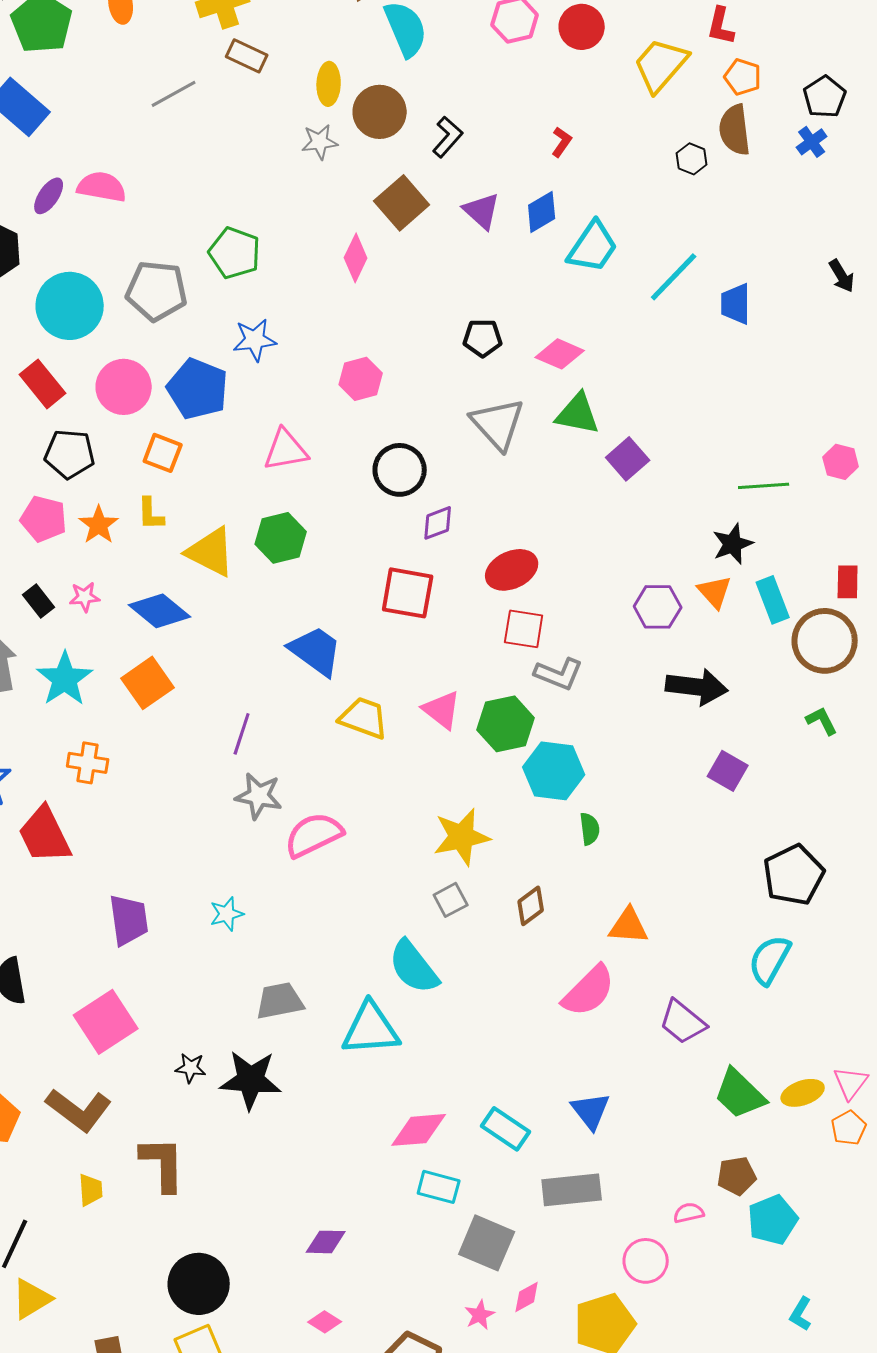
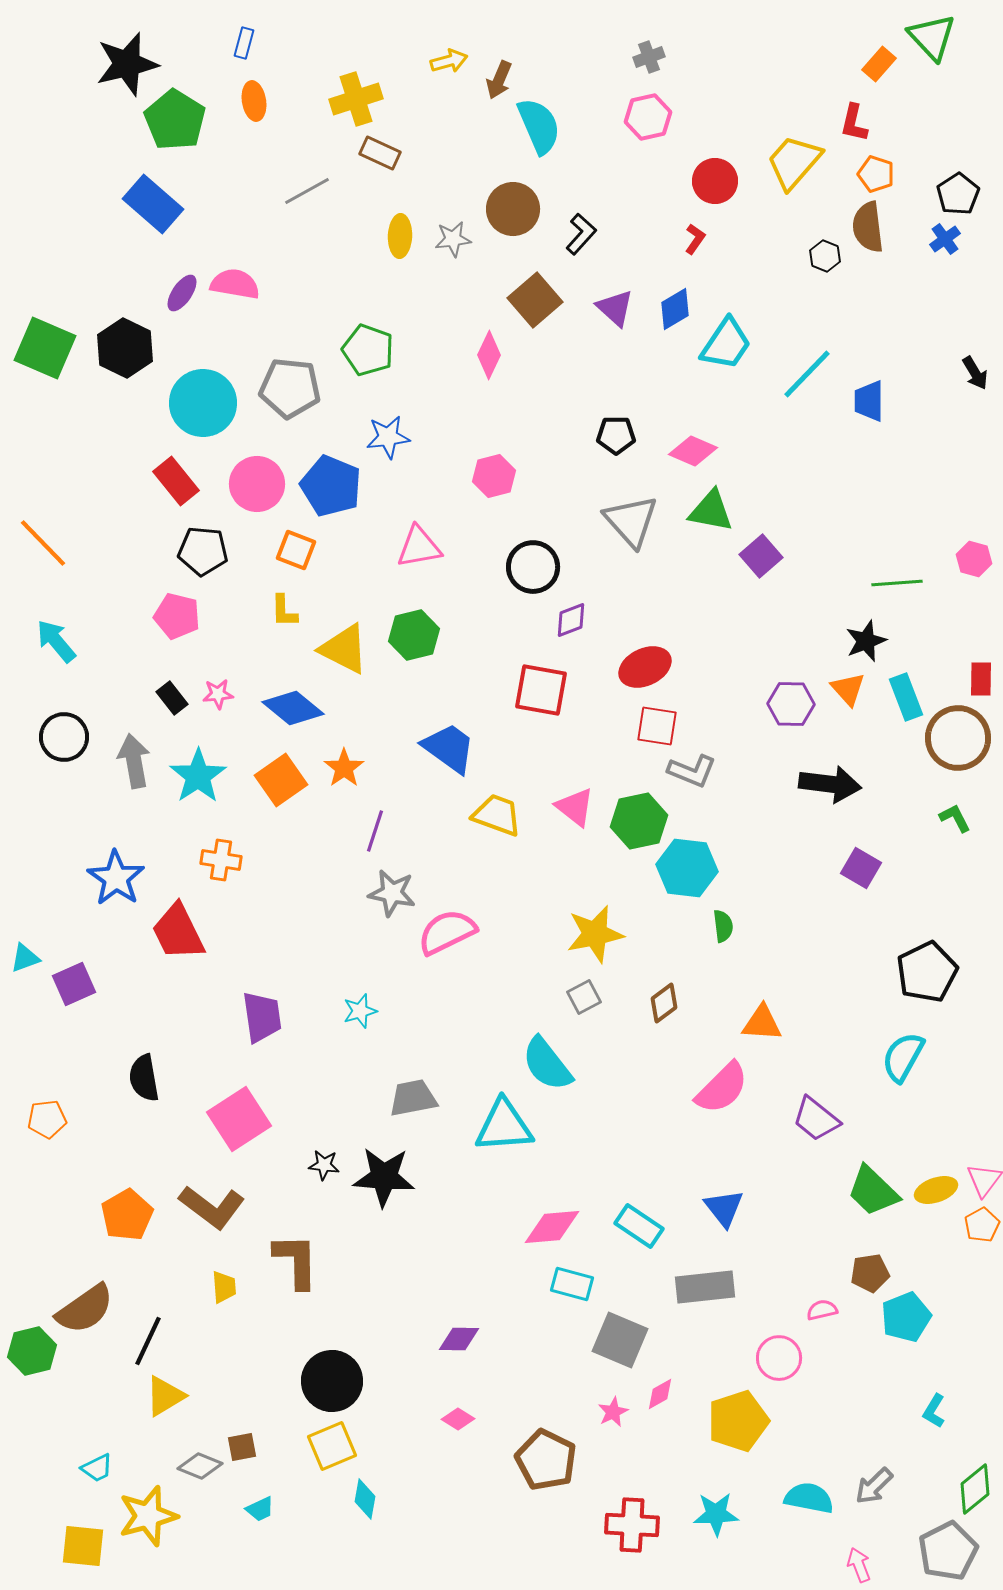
red circle: (582, 27) -> (715, 181), moved
yellow ellipse: (329, 84) -> (400, 236), moved
orange star: (99, 525) -> (344, 768), moved

